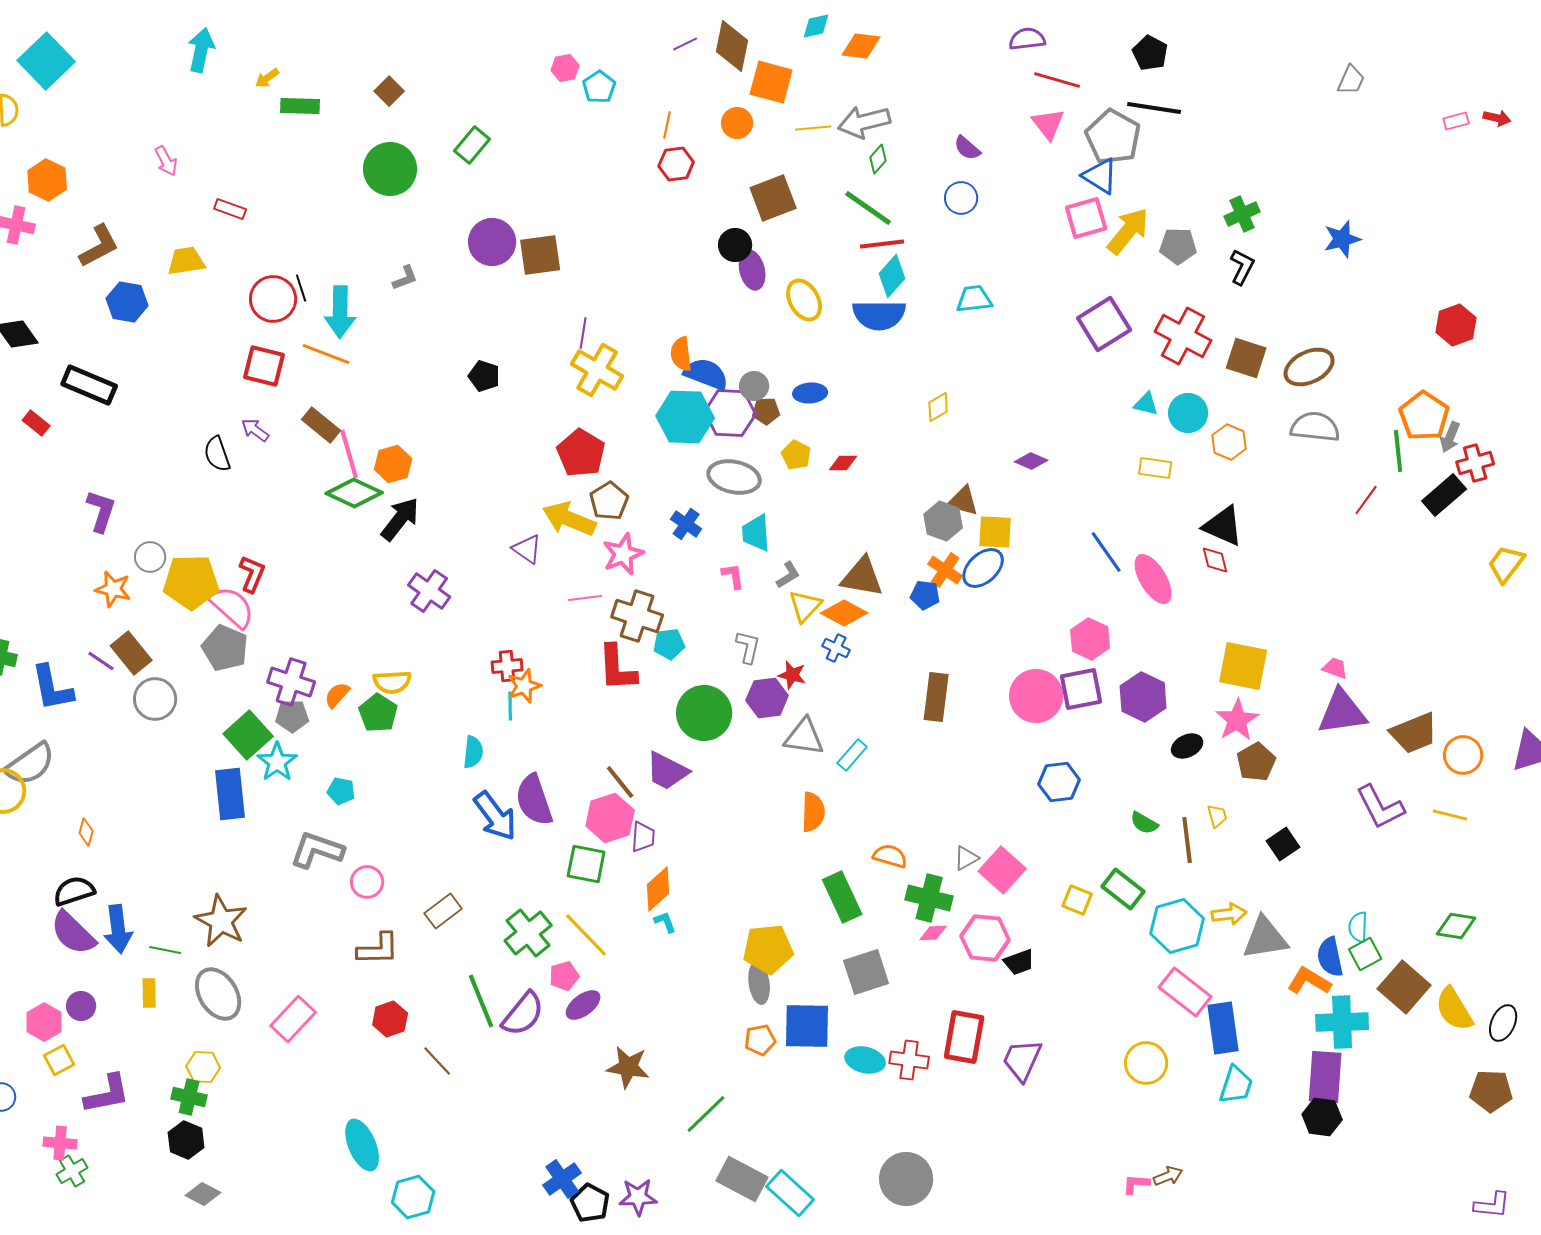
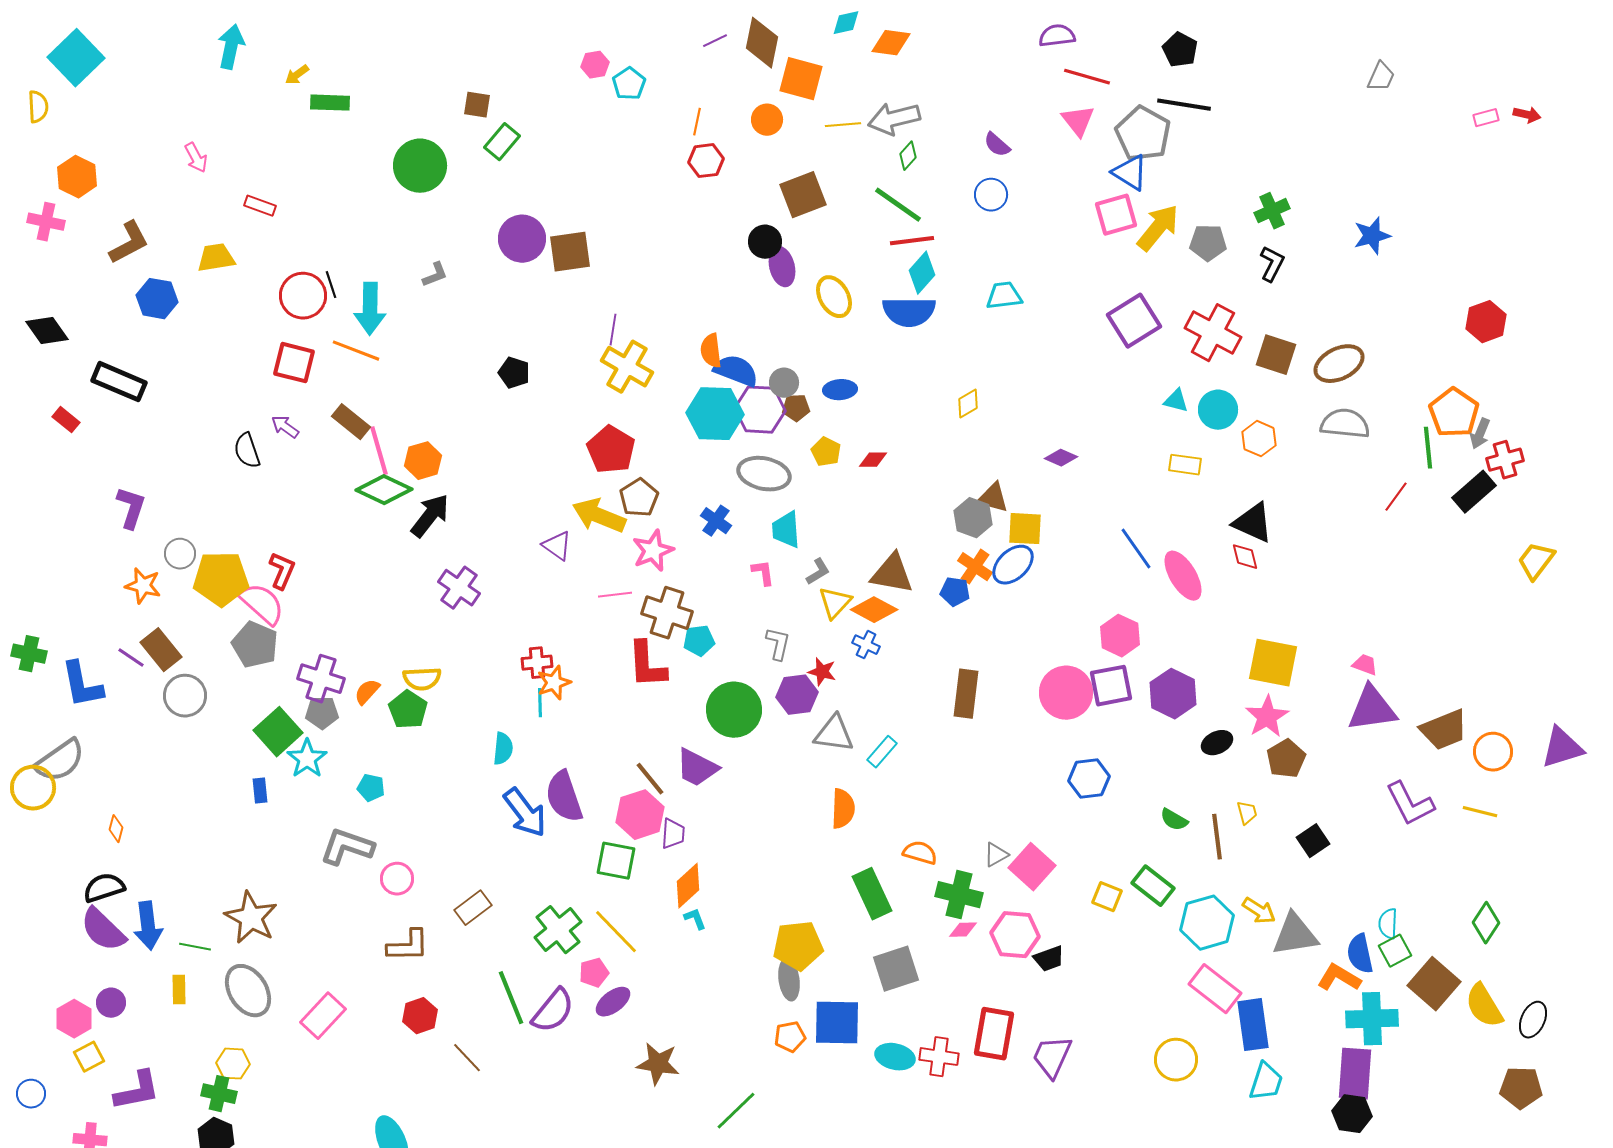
brown square: (389, 91) -> (477, 105), moved, turned -36
blue rectangle: (230, 794) -> (260, 791), size x0.5
yellow arrow: (1229, 914) -> (1259, 911), turned 40
green diamond: (1456, 926) -> (1486, 923), turned -66

